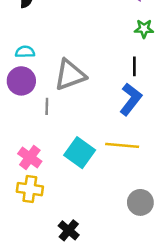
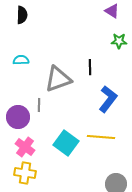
black line: (134, 66) -> (90, 67), moved
purple circle: (21, 81) -> (18, 117), moved

